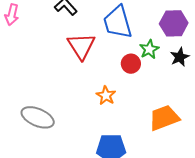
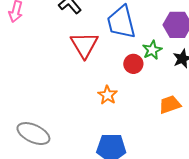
gray ellipse: (38, 117) -> (33, 134), moved
orange trapezoid: (164, 118) -> (170, 104), moved, size x0.7

